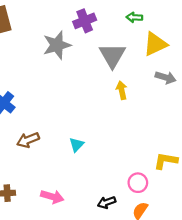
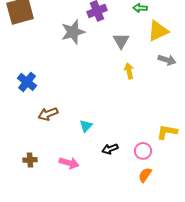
gray triangle: (112, 56) -> (121, 41), size x0.7
cyan triangle: (77, 145) -> (86, 126), moved
black arrow: (107, 202) -> (110, 149), moved

